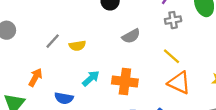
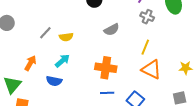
gray cross: (173, 20) -> (147, 17), turned 32
yellow line: (171, 56) -> (145, 47), turned 70
cyan arrow: (91, 78) -> (62, 61), moved

